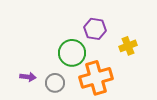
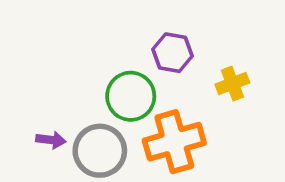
gray circle: (55, 83) -> (100, 151), size x1.5

